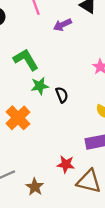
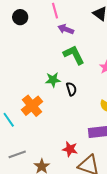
purple arrow: (62, 25) -> (66, 29), moved, turned 42
green L-shape: (26, 60) -> (74, 55), moved

